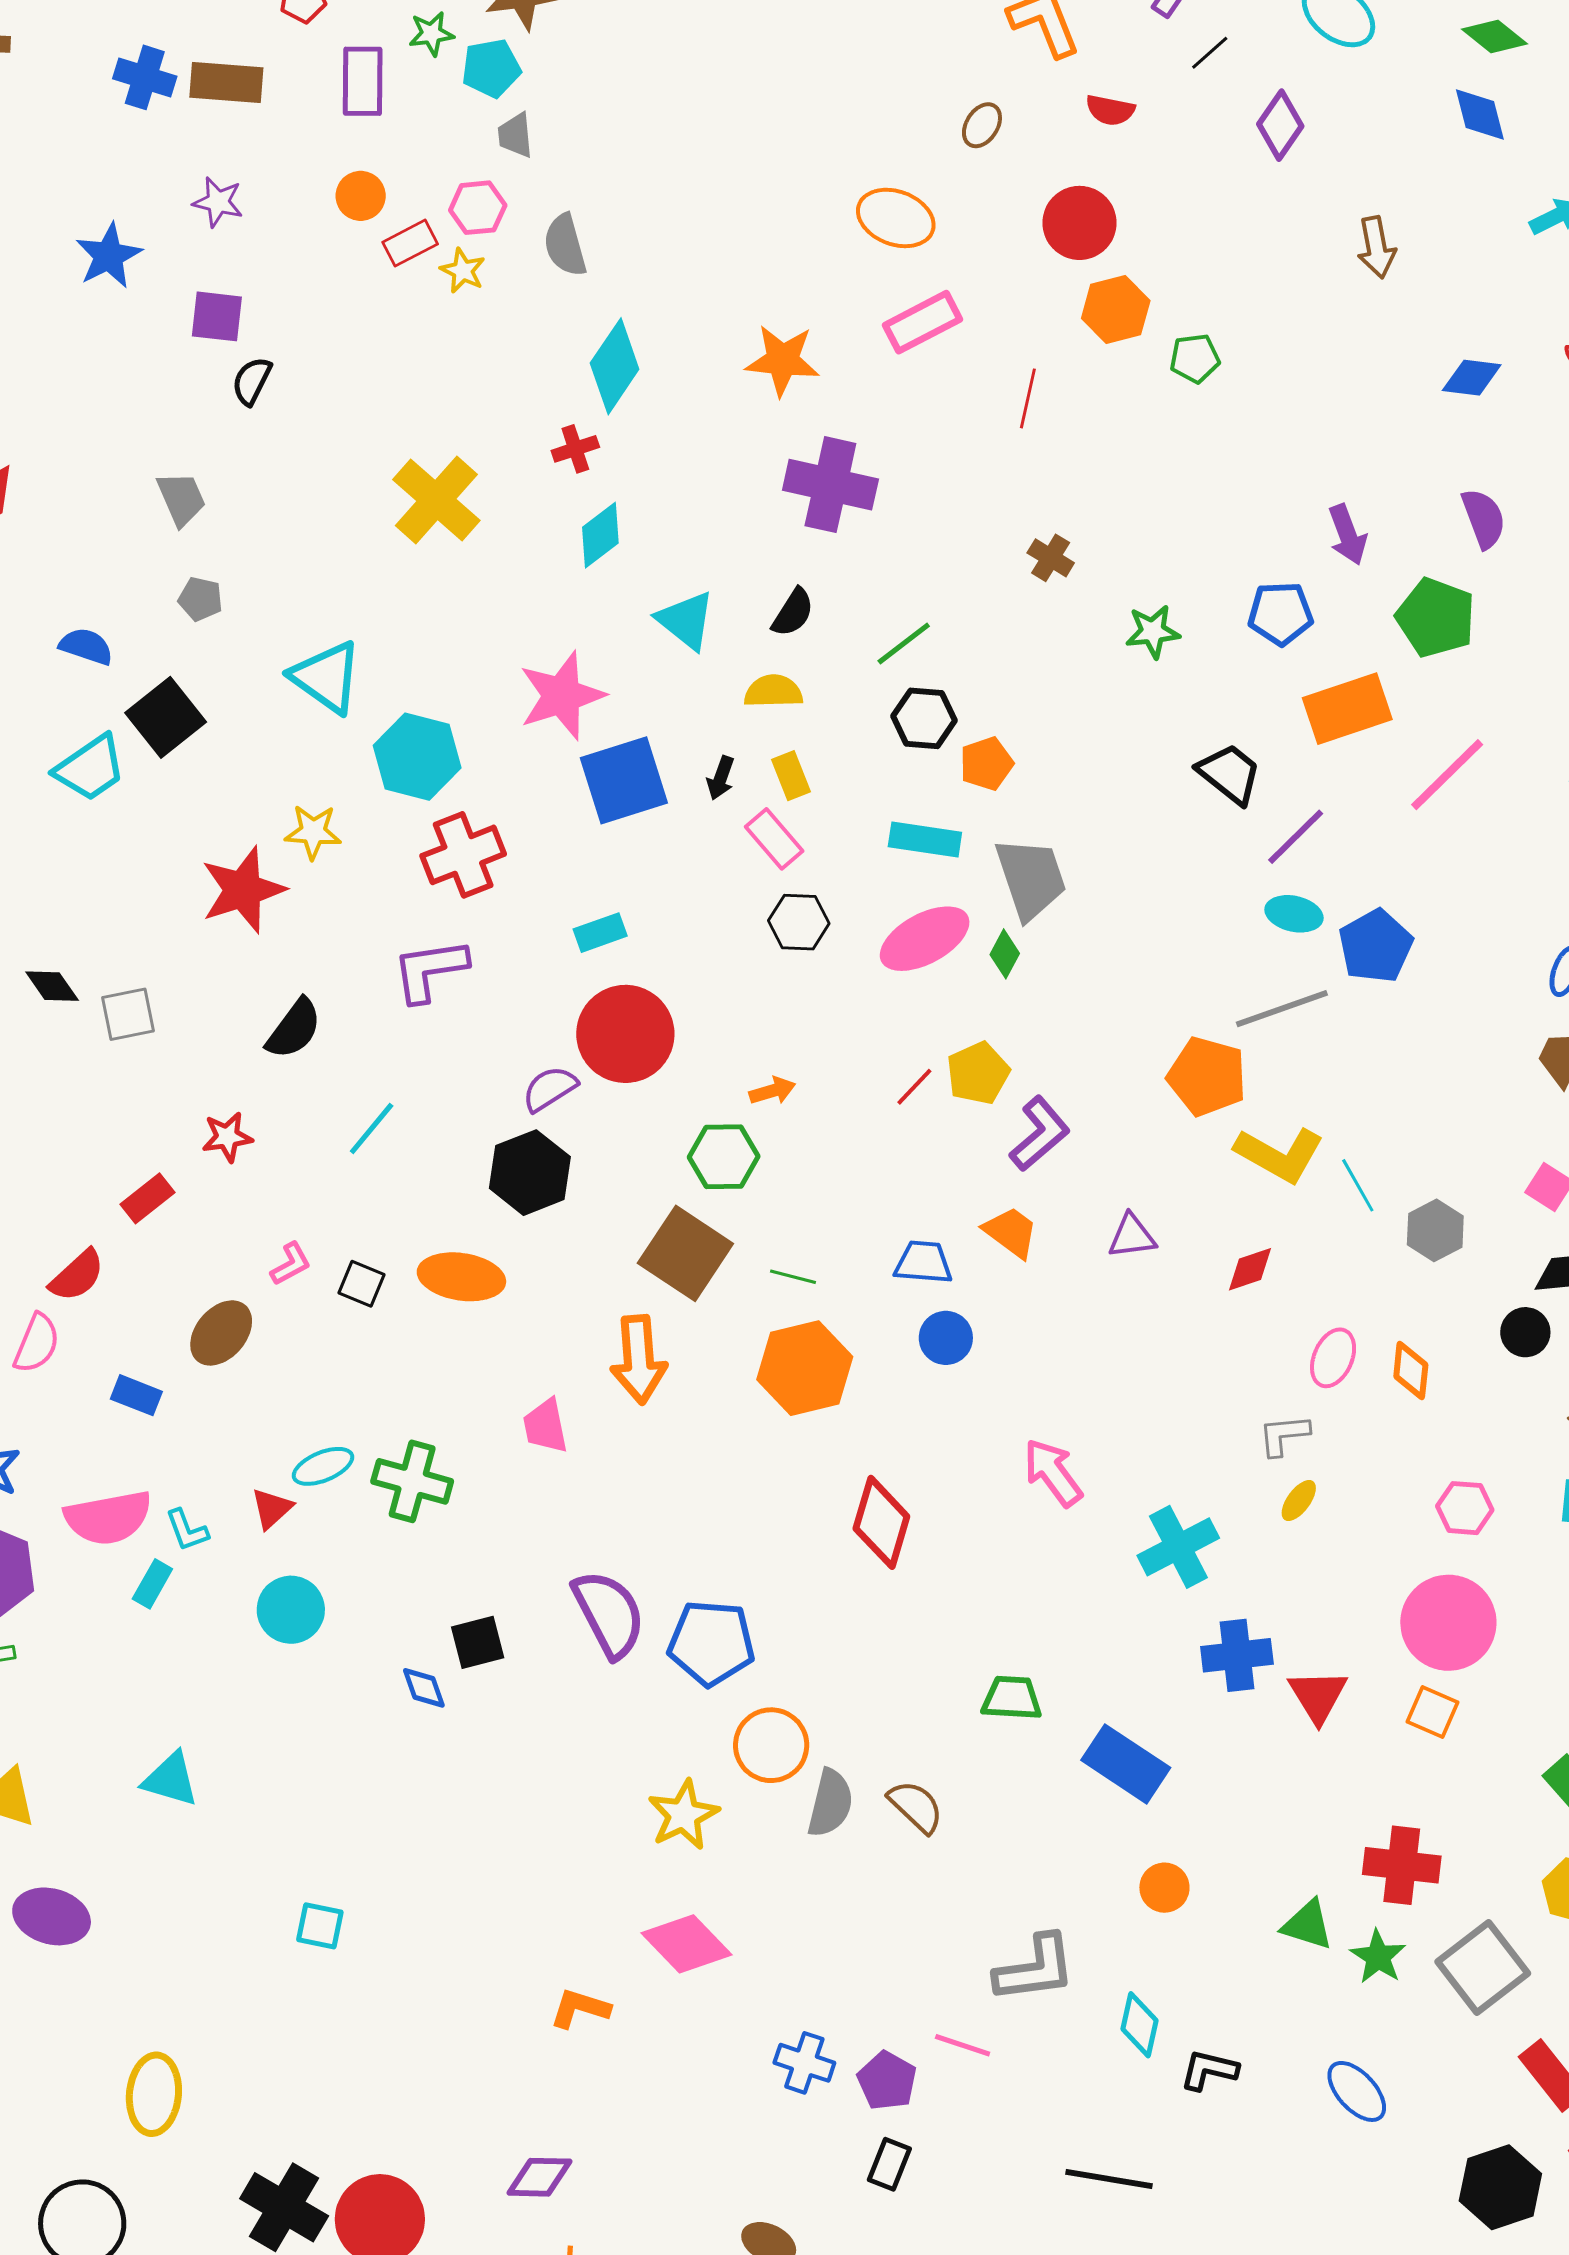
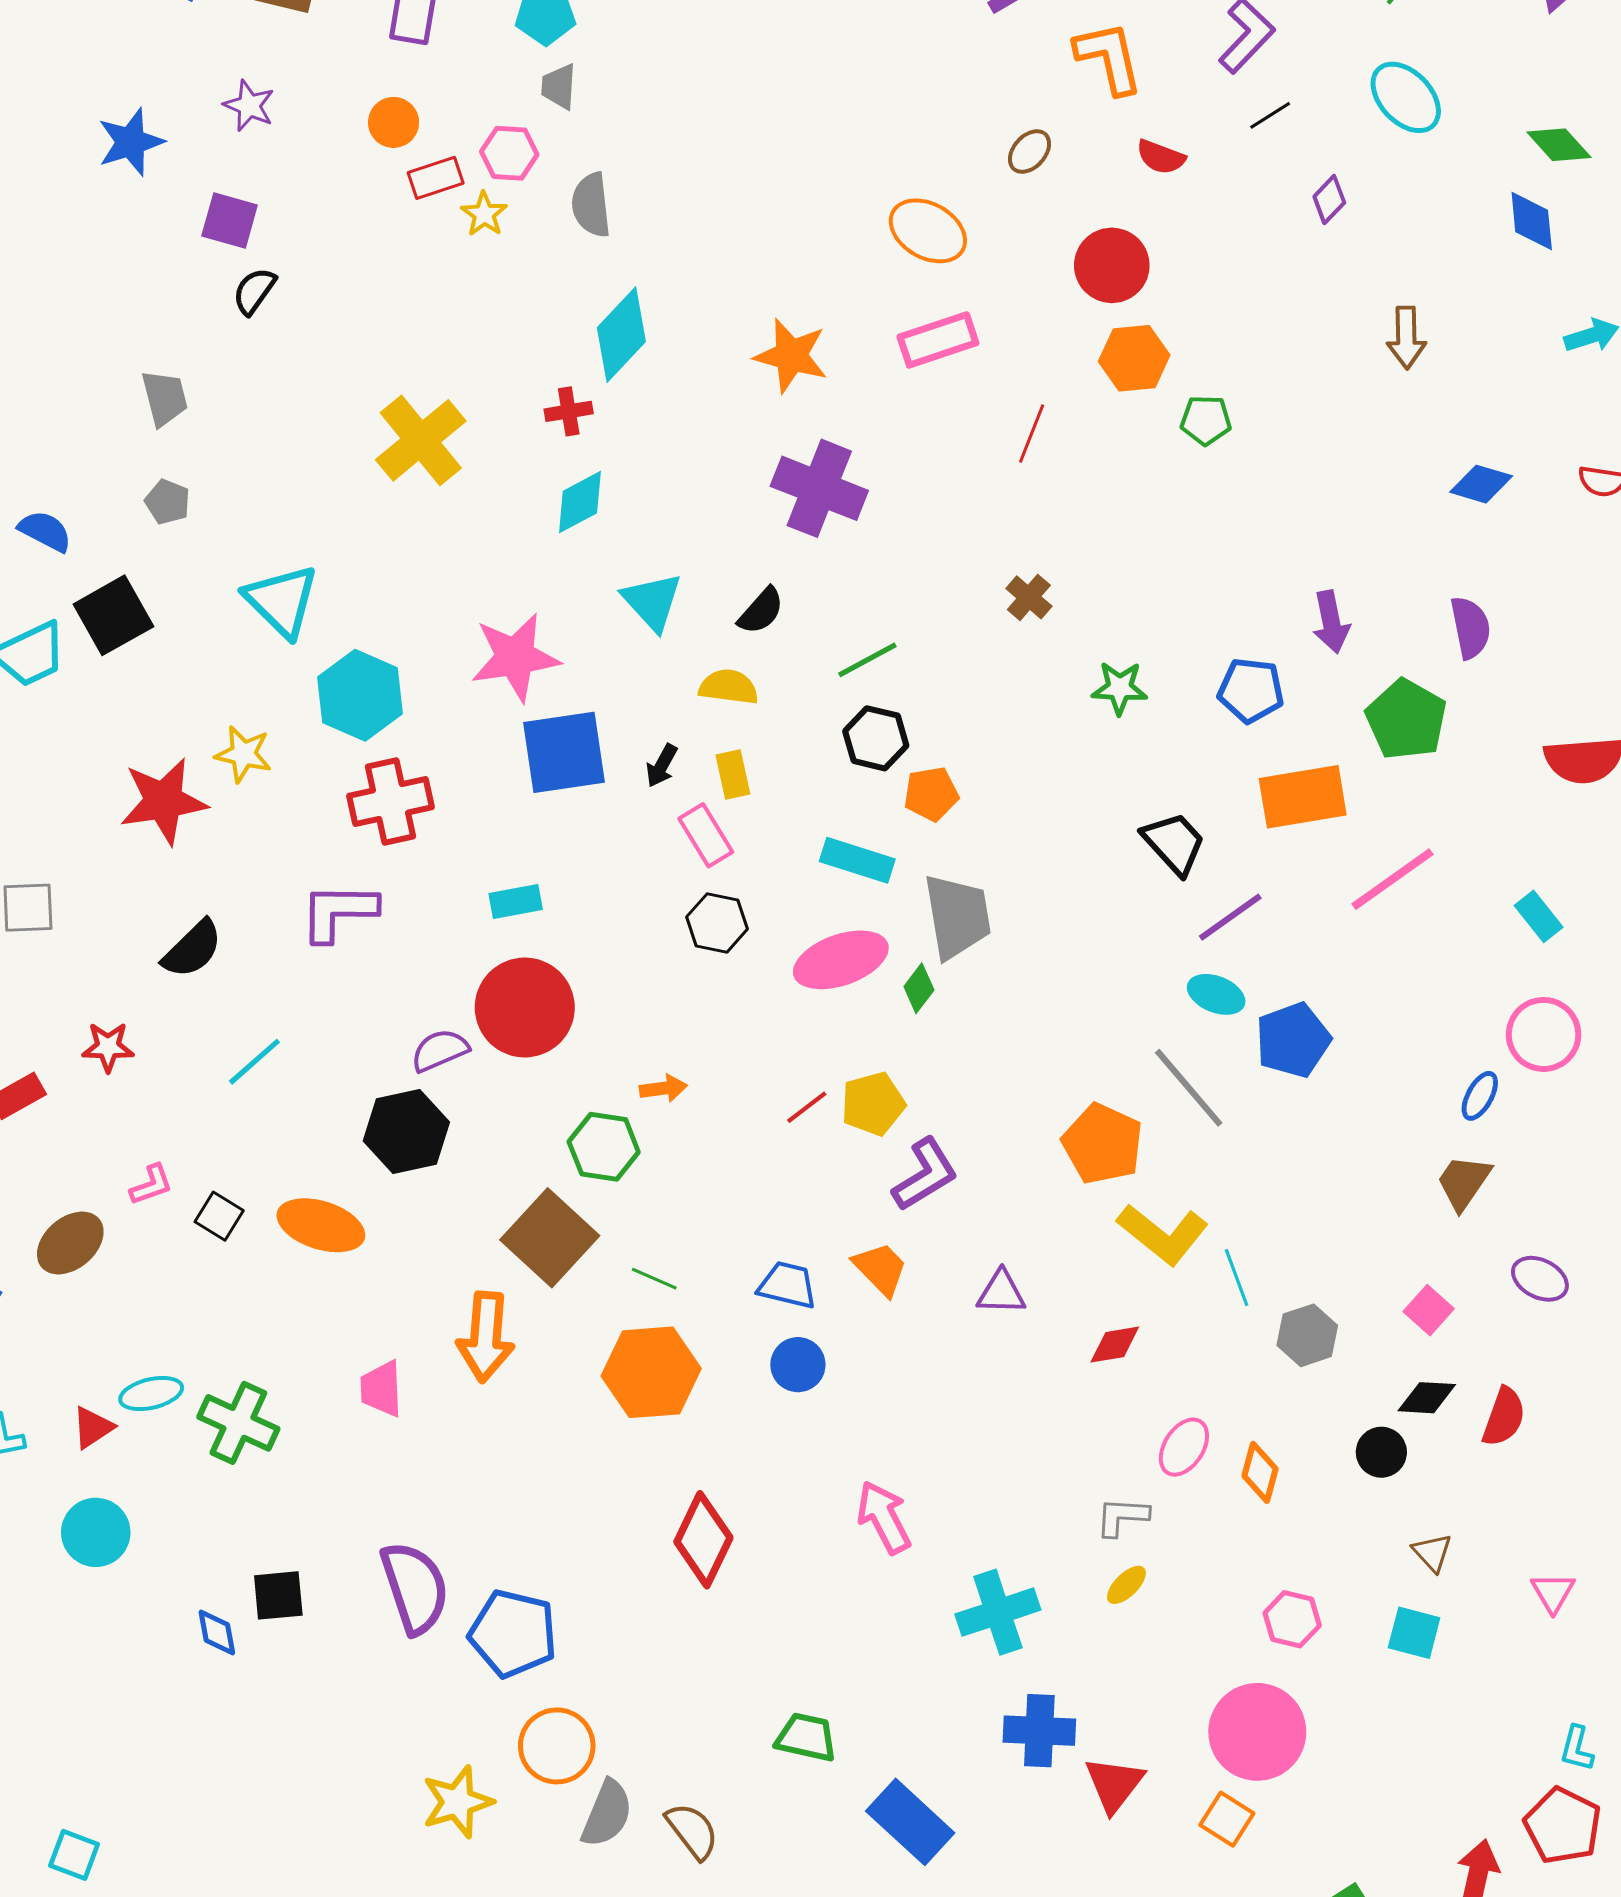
purple diamond: (1280, 125) -> (1329, 199), size x0.7
gray line: (1282, 1009) -> (1189, 1088), turned 60

